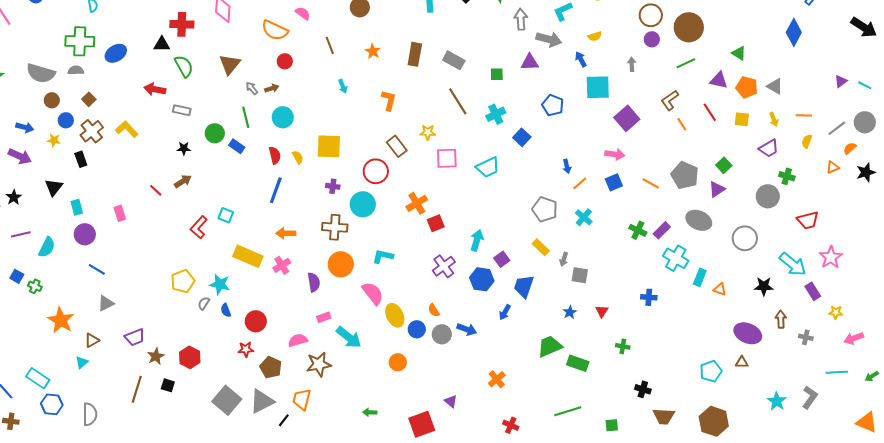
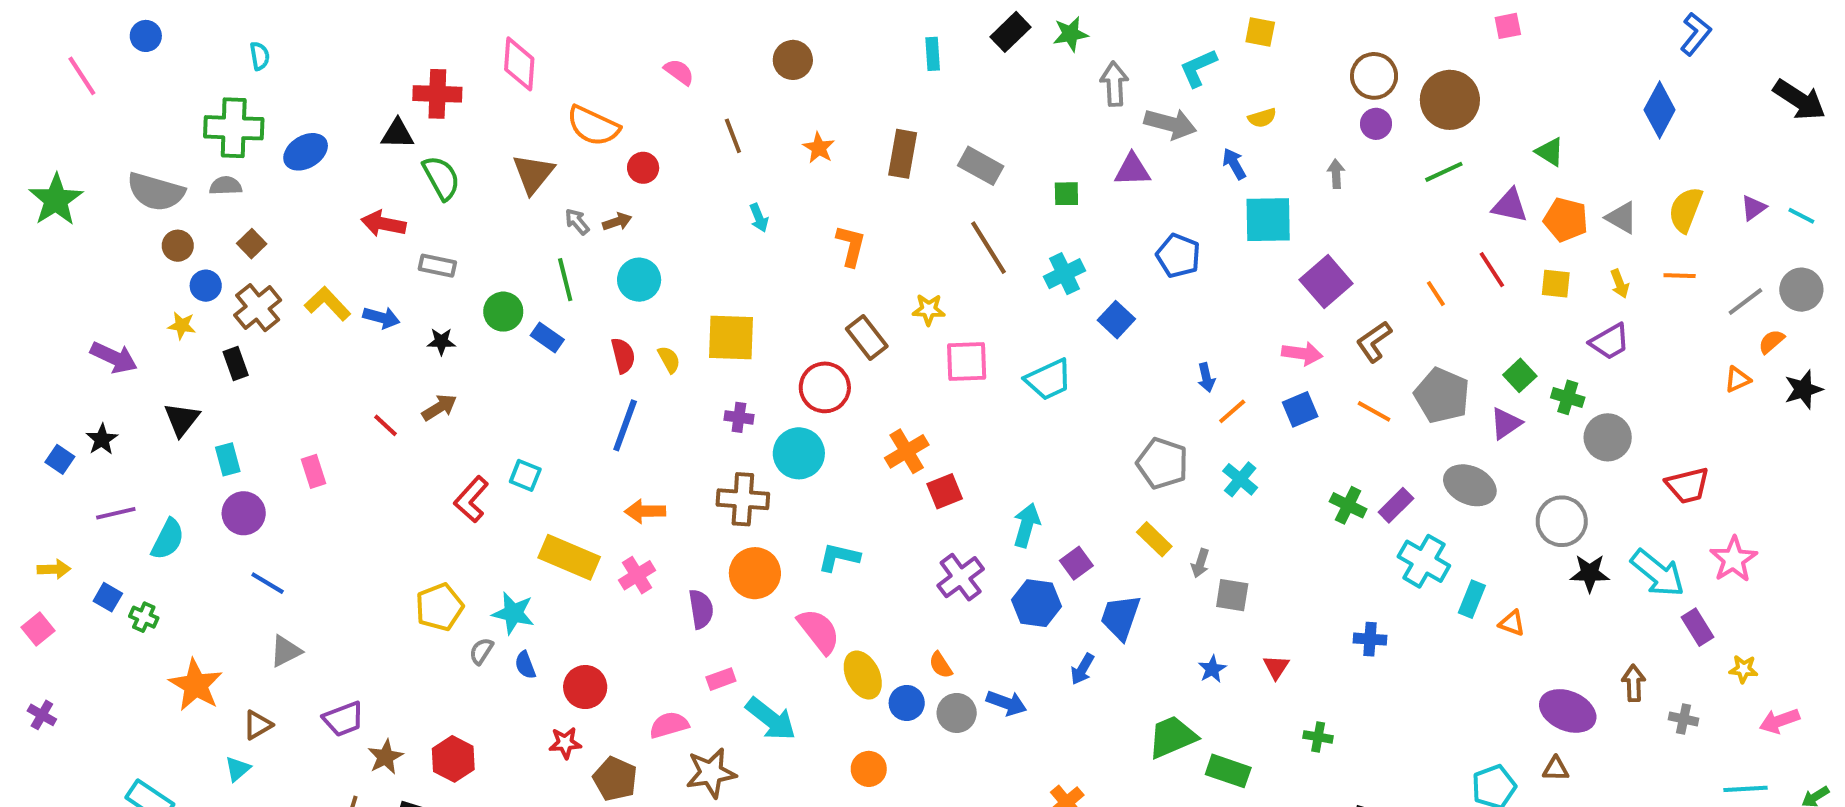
orange semicircle: (275, 30) -> (593, 126), moved
brown L-shape: (670, 100) -> (1374, 342), moved
blue arrow: (25, 127) -> (381, 318), moved
yellow semicircle: (807, 141) -> (1686, 210), moved, size x1.6
green cross: (787, 176) -> (1568, 397), moved
black star: (764, 286) -> (1590, 573), moved

